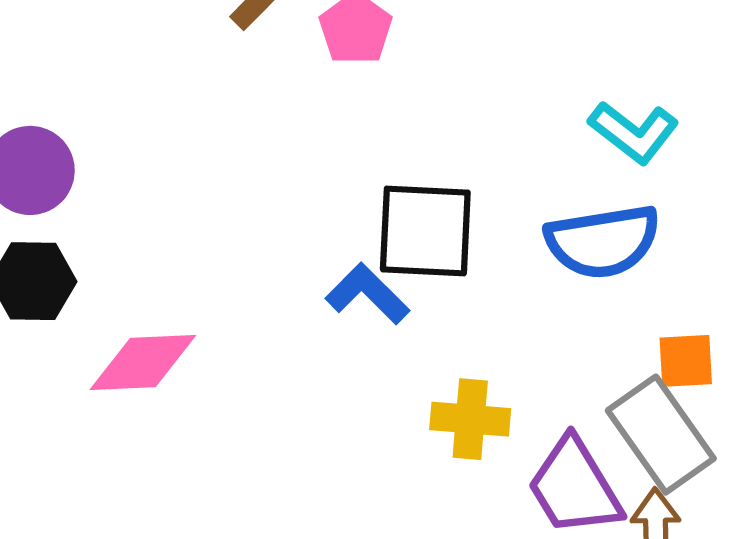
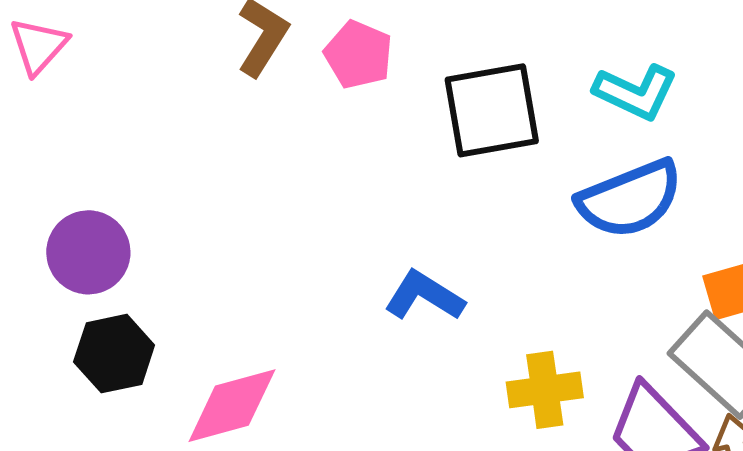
black square: (425, 231) -> (492, 110), moved

